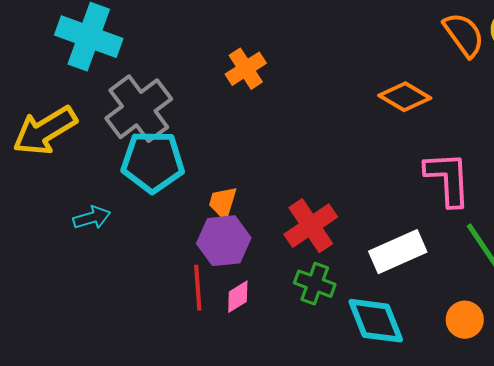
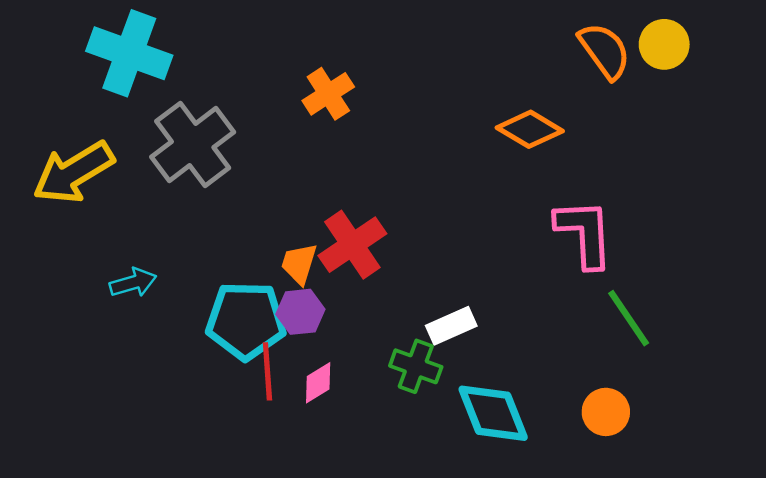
cyan pentagon: (153, 162) -> (246, 321), moved
red cross: (311, 226) -> (352, 245), moved
purple hexagon: (224, 241) -> (300, 312), size x0.7
white rectangle: (398, 252) -> (451, 326), moved, size x0.7

